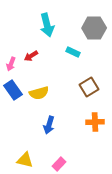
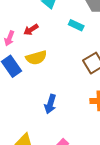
yellow semicircle: (39, 93) -> (36, 58), moved

